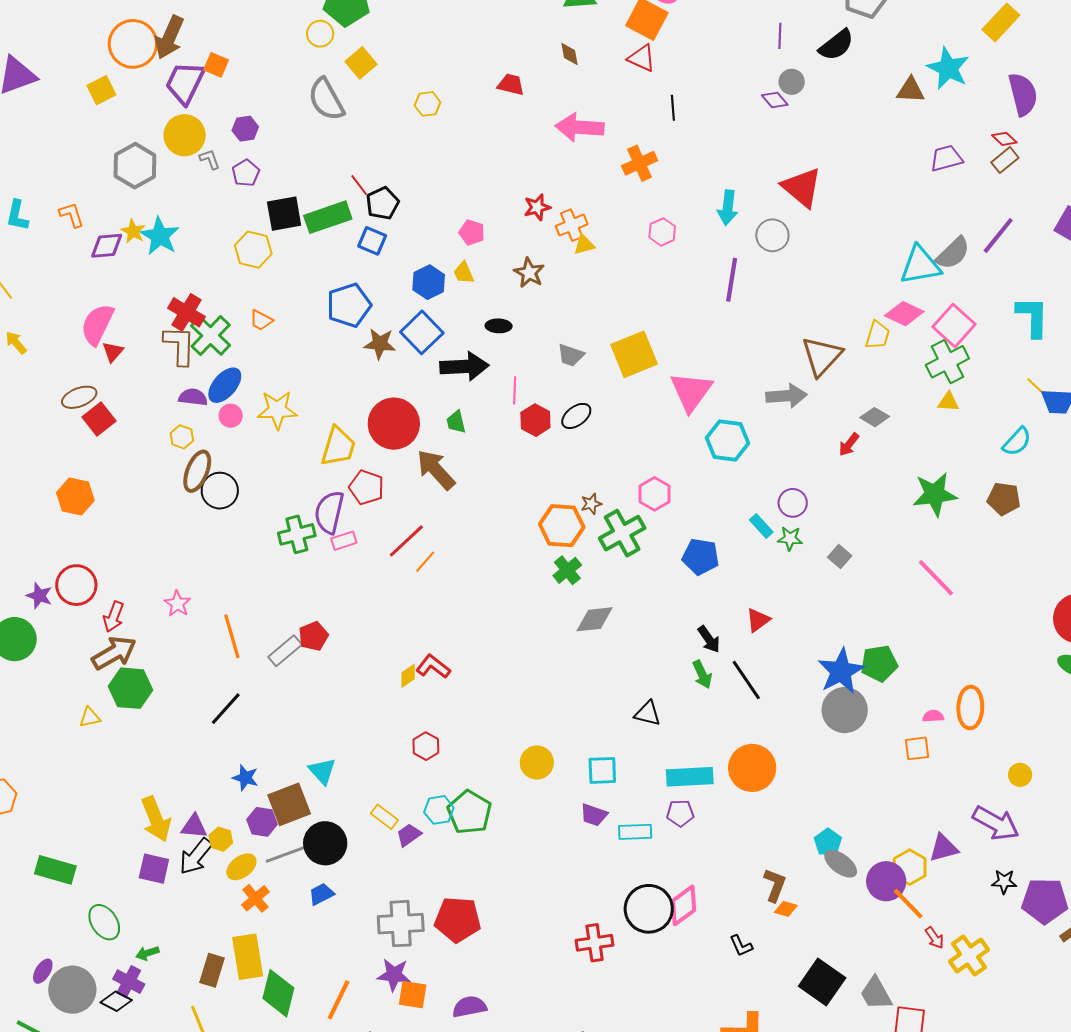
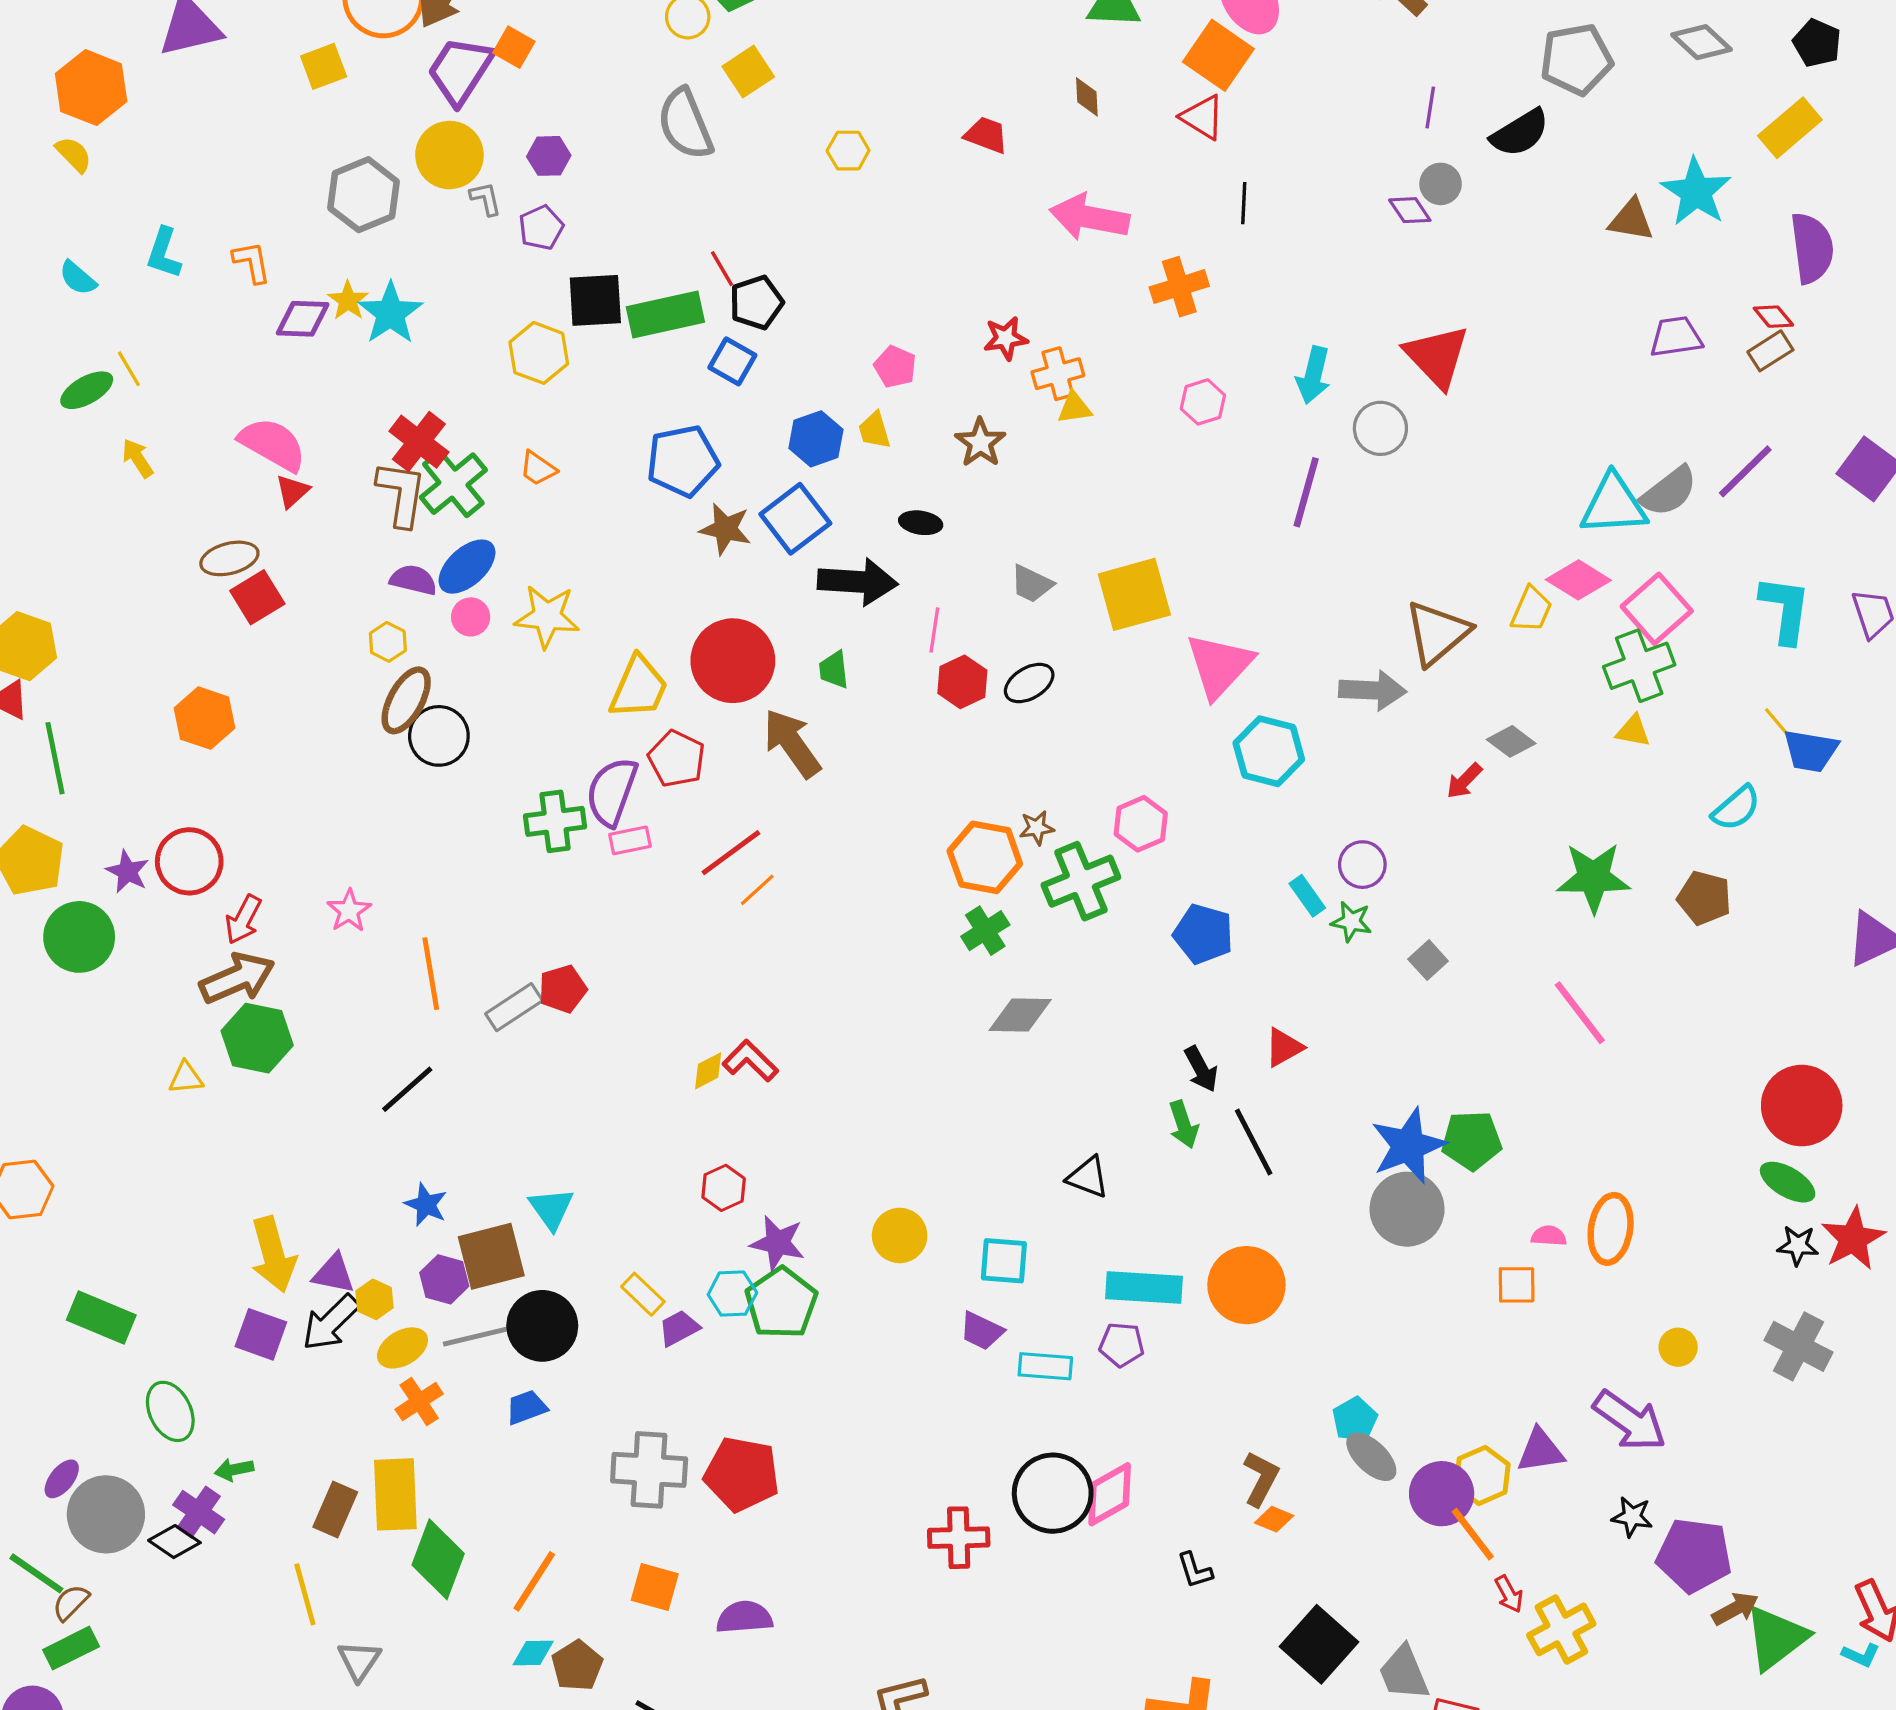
pink semicircle: (97, 324) -> (273, 444), turned 87
purple star: (394, 975) -> (778, 1243), moved

